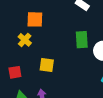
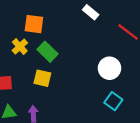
green rectangle: (82, 40) -> (47, 52), moved, turned -48

